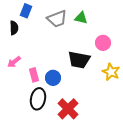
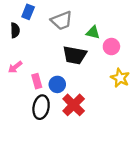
green triangle: (81, 18) -> (93, 32), moved
black trapezoid: (79, 60) -> (75, 55), moved
red cross: (68, 109) -> (74, 105), moved

